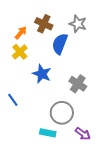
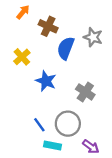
gray star: (78, 24) -> (93, 37), moved
orange arrow: (21, 33) -> (23, 12), moved
blue line: (13, 100) -> (39, 125), moved

